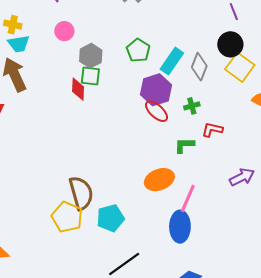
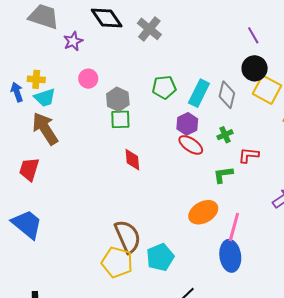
green pentagon: (138, 50) -> (164, 87), turned -30
red diamond: (78, 89) -> (132, 160), moved
purple hexagon: (156, 90) -> (187, 124), size x0.7

